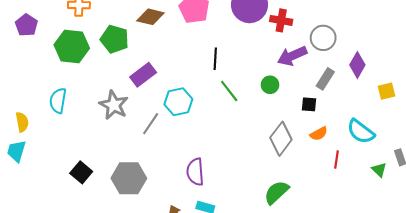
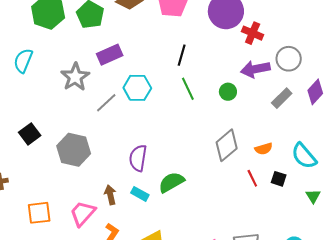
black square: (309, 104) -> (279, 179), moved
red line: (336, 160) -> (252, 178), moved, turned -48
green semicircle: (276, 192) -> (171, 182), moved

